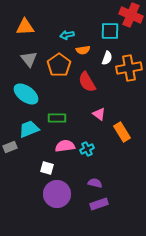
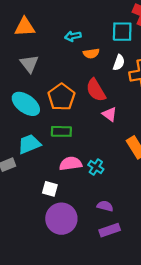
orange pentagon: (59, 65) -> (61, 97), moved
pink triangle: (99, 114) -> (110, 114), moved
cyan cross: (87, 149) -> (96, 167), turned -32

